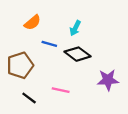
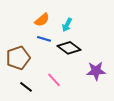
orange semicircle: (32, 23) -> (42, 20), moved
pink line: (61, 90) -> (54, 80), turned 35

